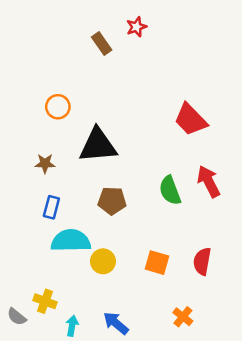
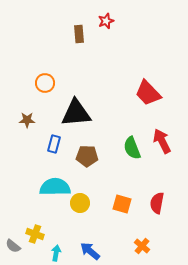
brown rectangle: (102, 44) -> (79, 34), turned 30
brown star: (45, 163) -> (27, 120), moved
blue rectangle: (51, 207) -> (54, 144), moved

